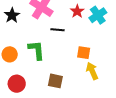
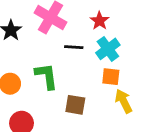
cyan cross: (98, 15) -> (108, 49), moved
brown square: (55, 81) -> (75, 105), moved

